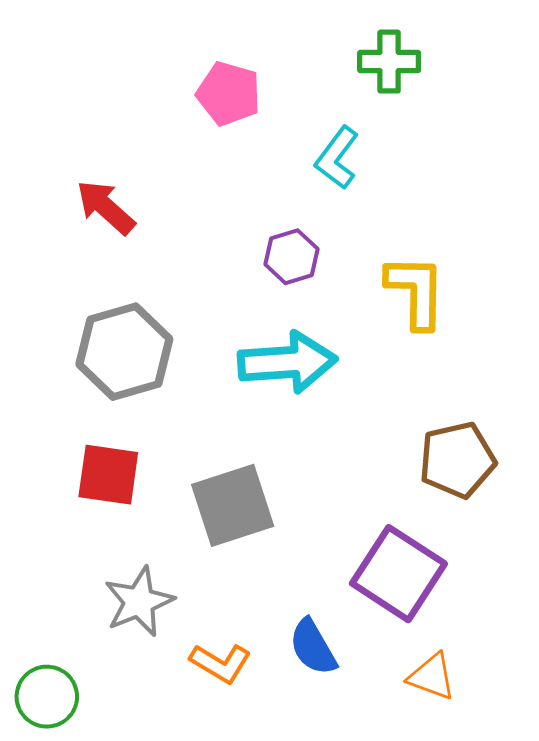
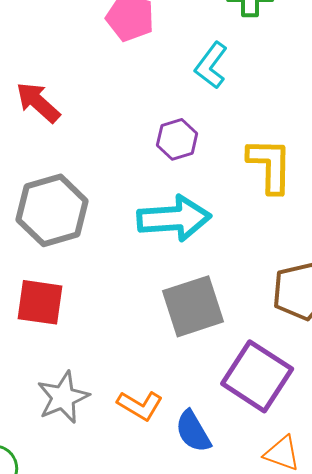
gray square: (233, 505) -> (193, 306), moved
orange L-shape: (221, 663) -> (140, 405), moved

